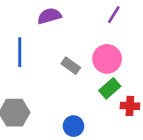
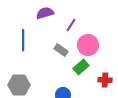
purple line: (114, 15) -> (71, 25), moved
green rectangle: (110, 88) -> (81, 67), moved

